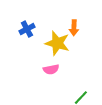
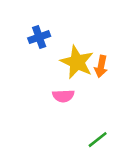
orange arrow: (74, 28) -> (101, 66), moved

